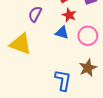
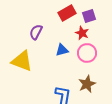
red star: (69, 15) -> (82, 33), moved
blue triangle: (62, 33) -> (62, 50), turned -32

